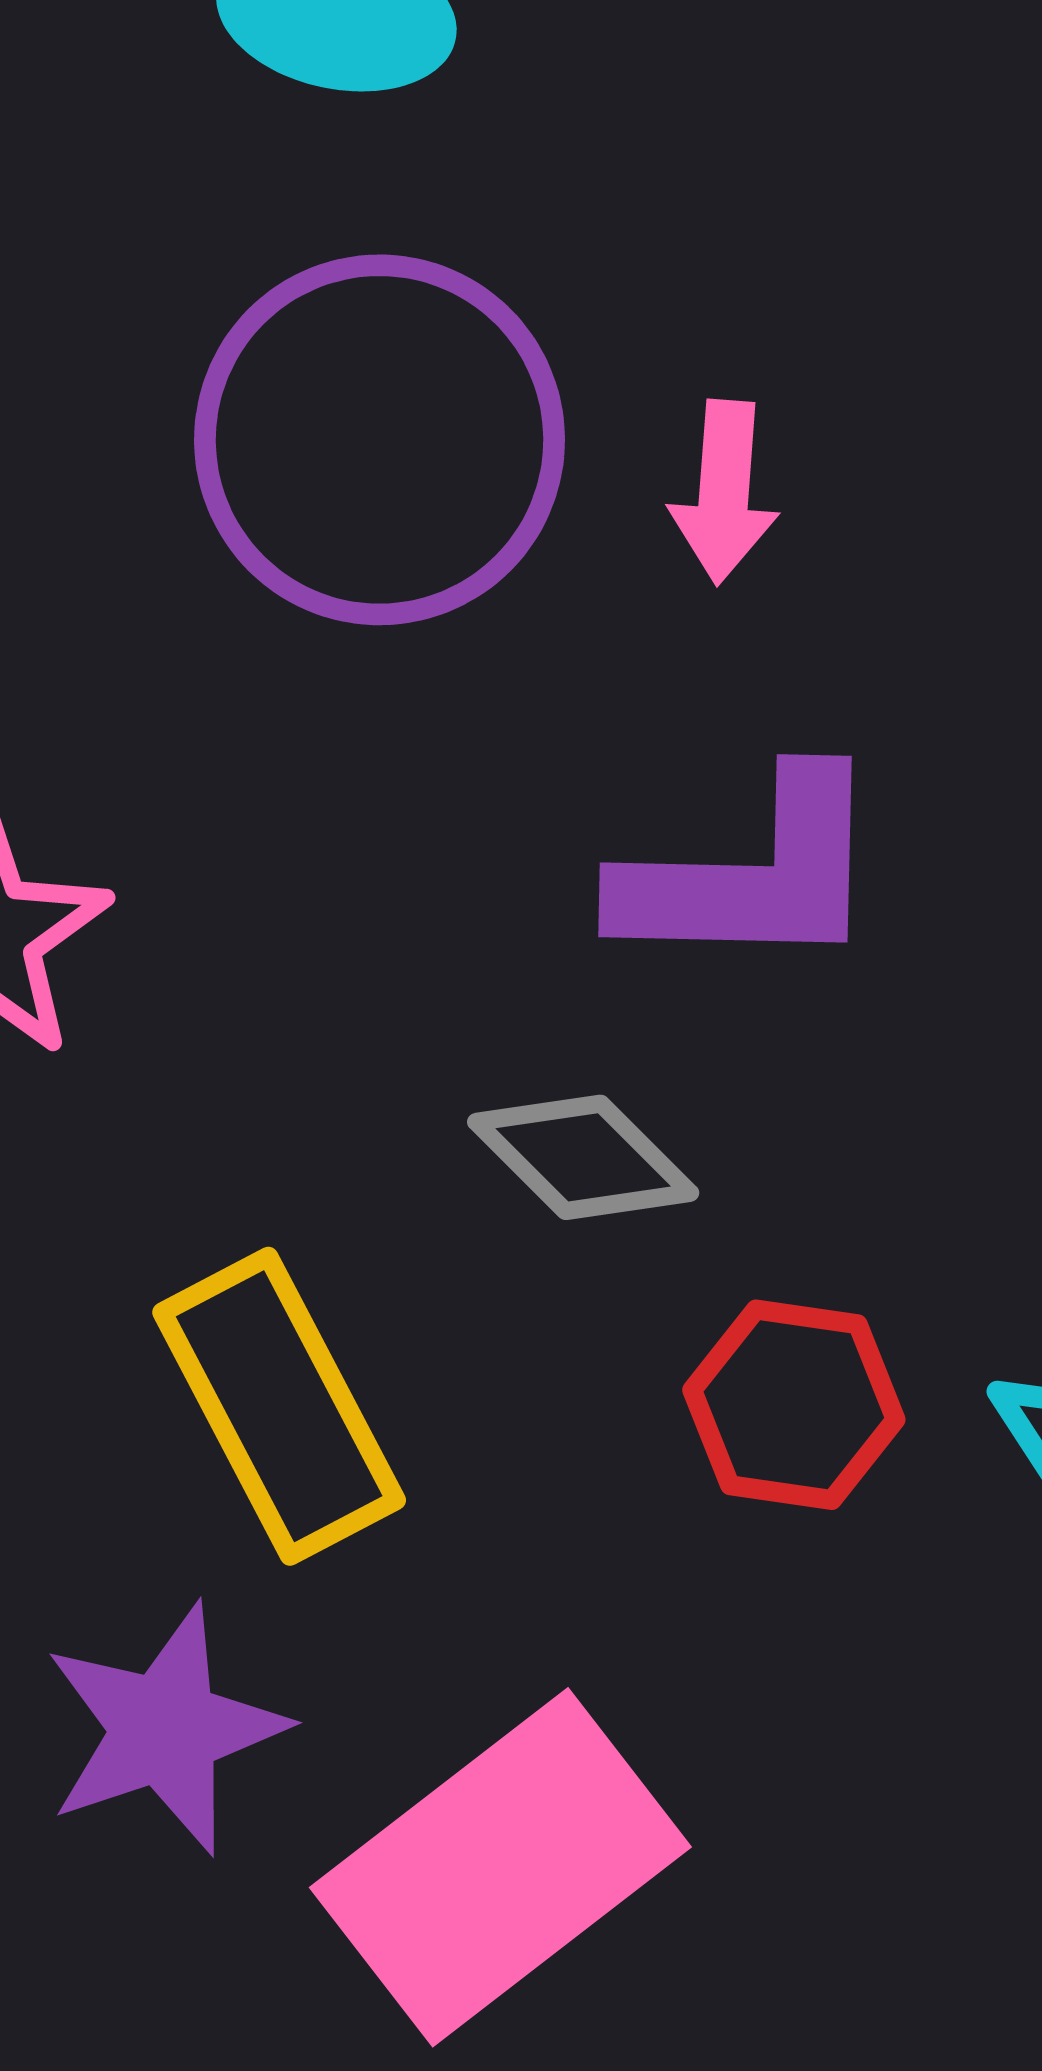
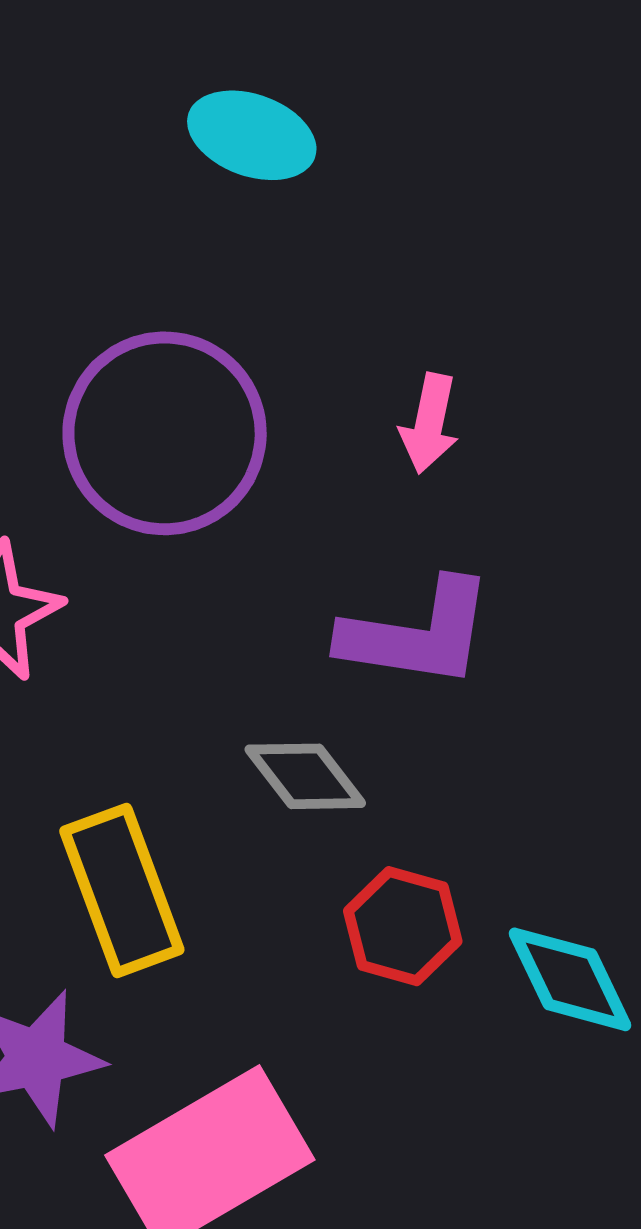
purple circle: (380, 440) -> (165, 433), moved

